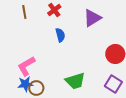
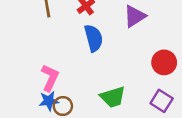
blue semicircle: (60, 35) -> (94, 38), size x1.5
pink L-shape: (26, 66) -> (50, 78), turned 145

